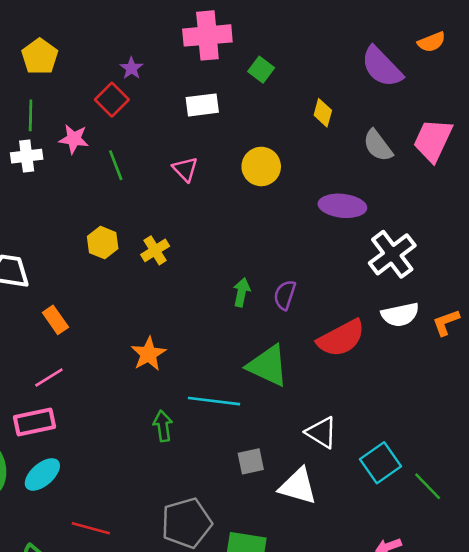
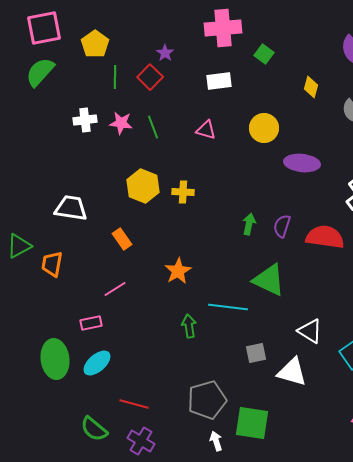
green line: (31, 115) -> (115, 77), moved
pink star: (74, 139) -> (121, 123), moved
pink triangle: (185, 169) -> (206, 130), turned -30
purple ellipse: (342, 206) -> (302, 163), moved
yellow hexagon: (103, 243) -> (143, 186), size x1.4
yellow cross: (155, 250) -> (183, 192), turned 35
orange rectangle: (55, 320) -> (122, 239), moved
red semicircle: (341, 338) -> (325, 237), moved, turned -144
pink line: (49, 377) -> (115, 289), moved
pink rectangle: (34, 422) -> (91, 323), size x0.7

